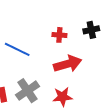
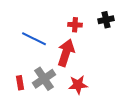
red arrow: (68, 64) -> (66, 53), moved, turned -56

